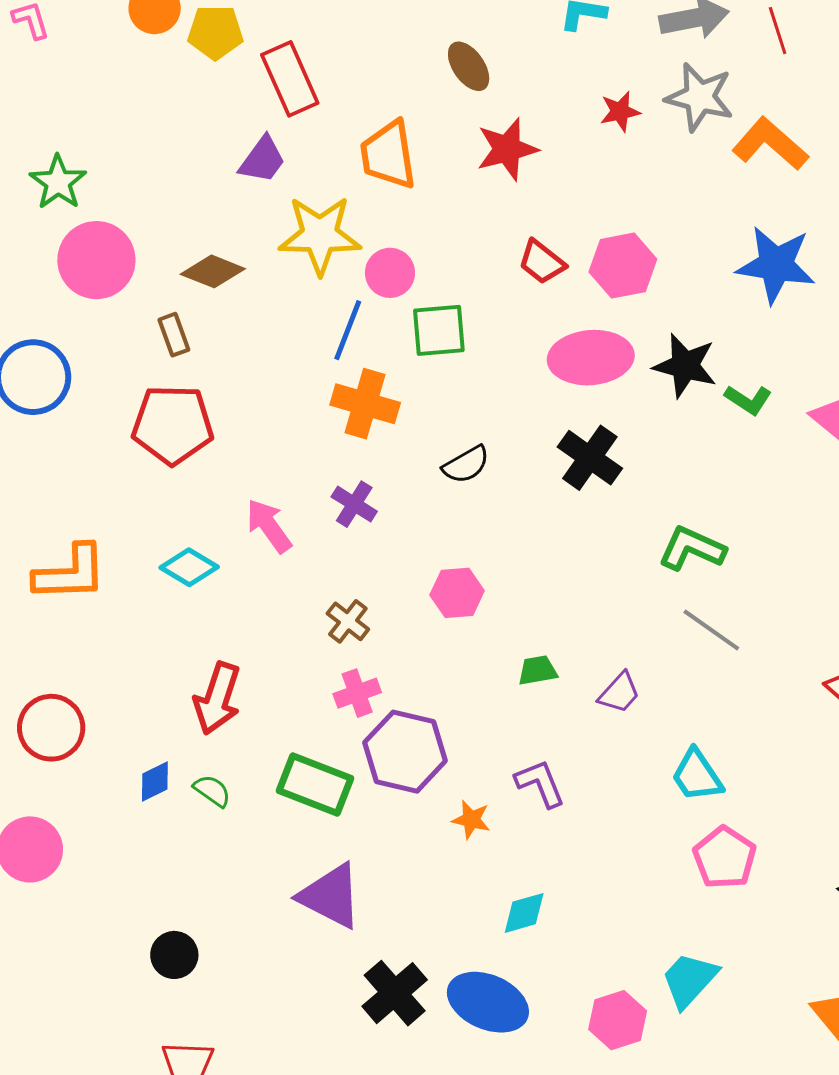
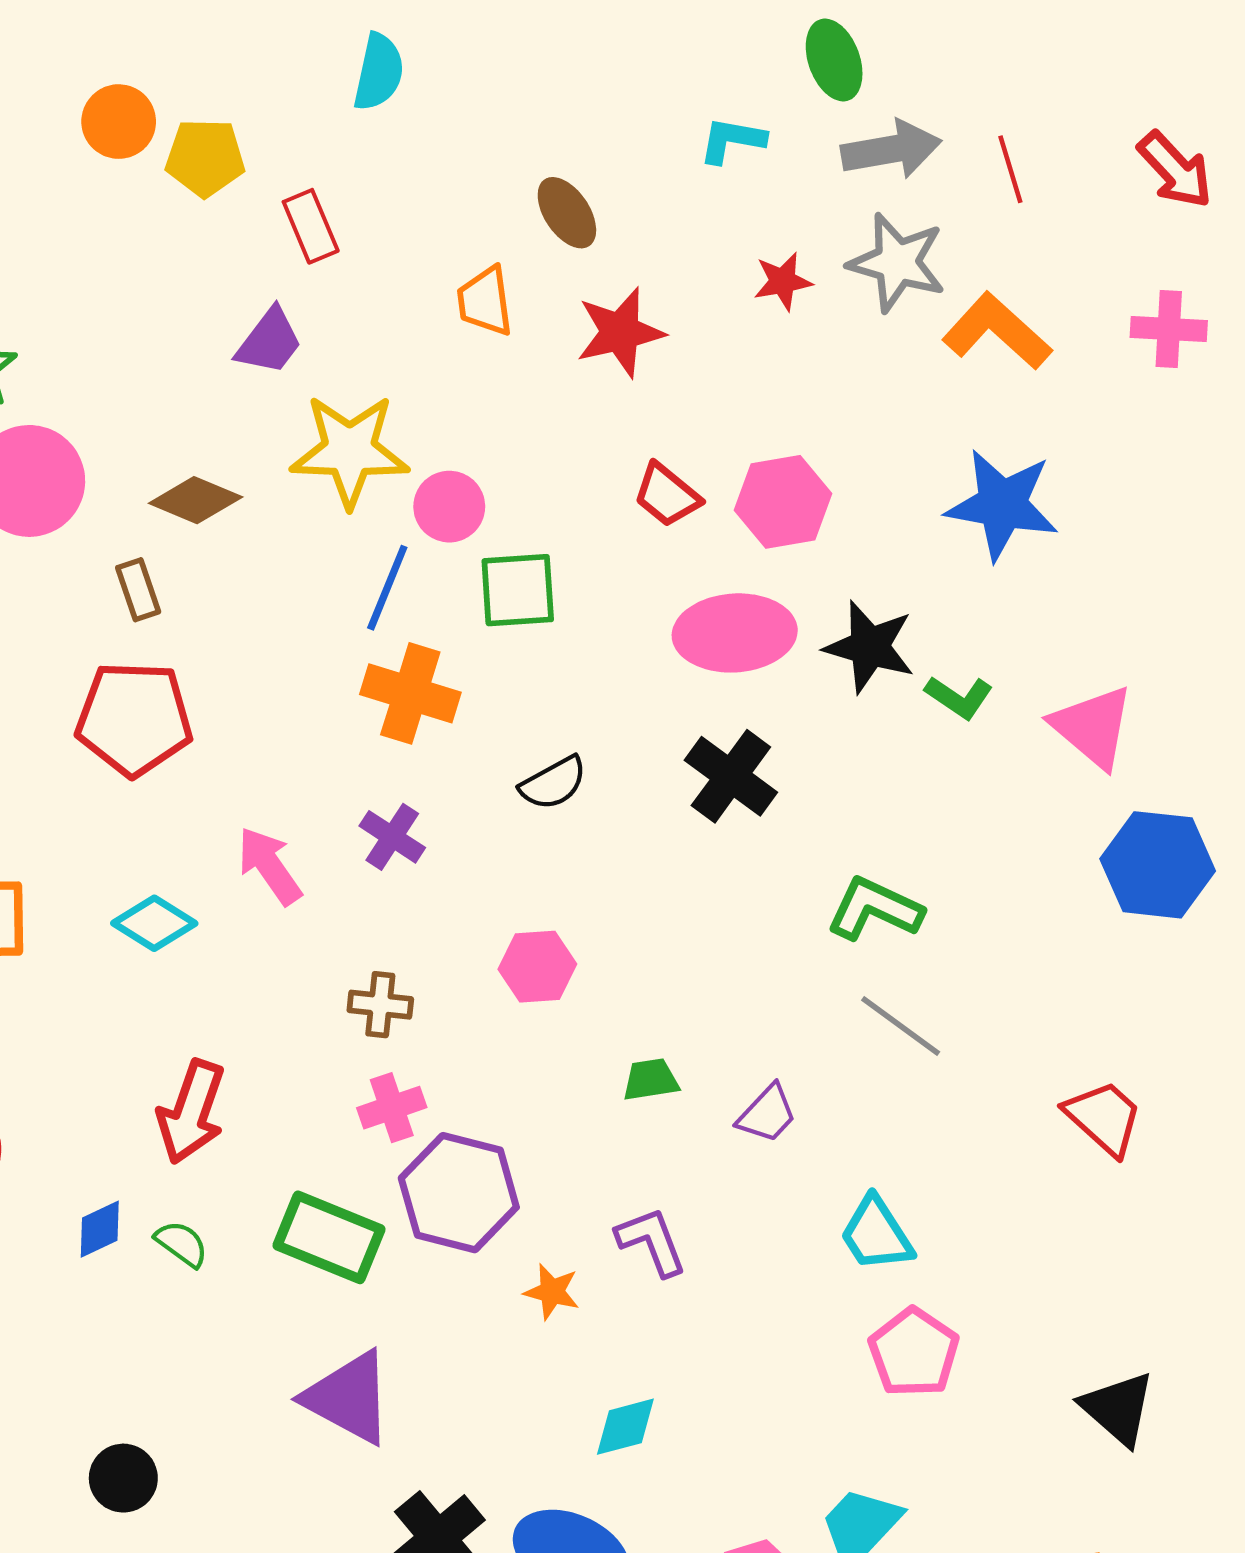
red rectangle: (290, 79) -> (311, 226), size x0.7
orange trapezoid: (388, 155) -> (485, 301), moved, size x0.7
brown cross: (348, 621) -> (380, 1005), turned -33

